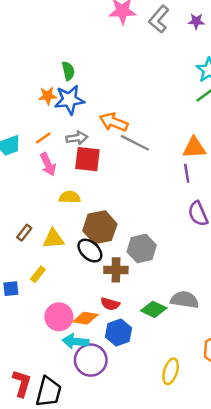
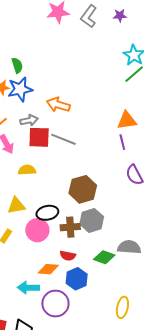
gray line: (135, 143) -> (64, 139), moved
brown hexagon: (100, 227) -> (83, 189), moved
gray hexagon: (142, 248) -> (92, 220), moved
black ellipse: (90, 251) -> (47, 213), turned -50
pink circle: (59, 317) -> (37, 230), moved
cyan arrow: (76, 341) -> (28, 288), moved

